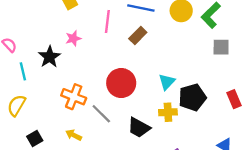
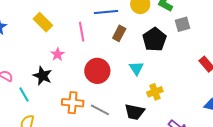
brown rectangle: (138, 35) -> (119, 33), moved
cyan triangle: (167, 82) -> (136, 68), moved
red circle: (121, 83) -> (97, 71), moved
black pentagon: (192, 97) -> (154, 39), moved

